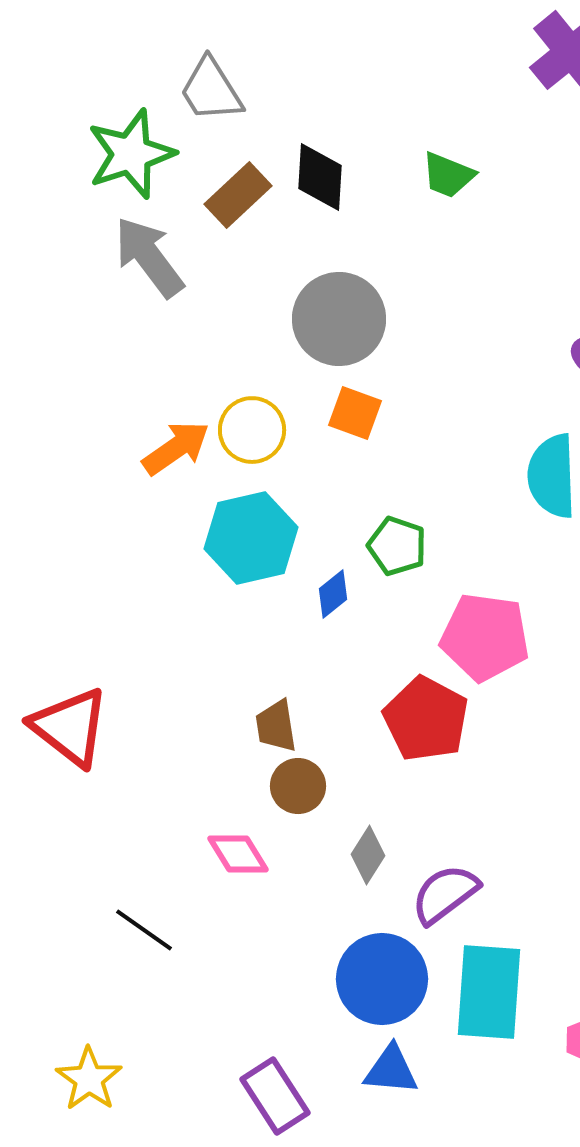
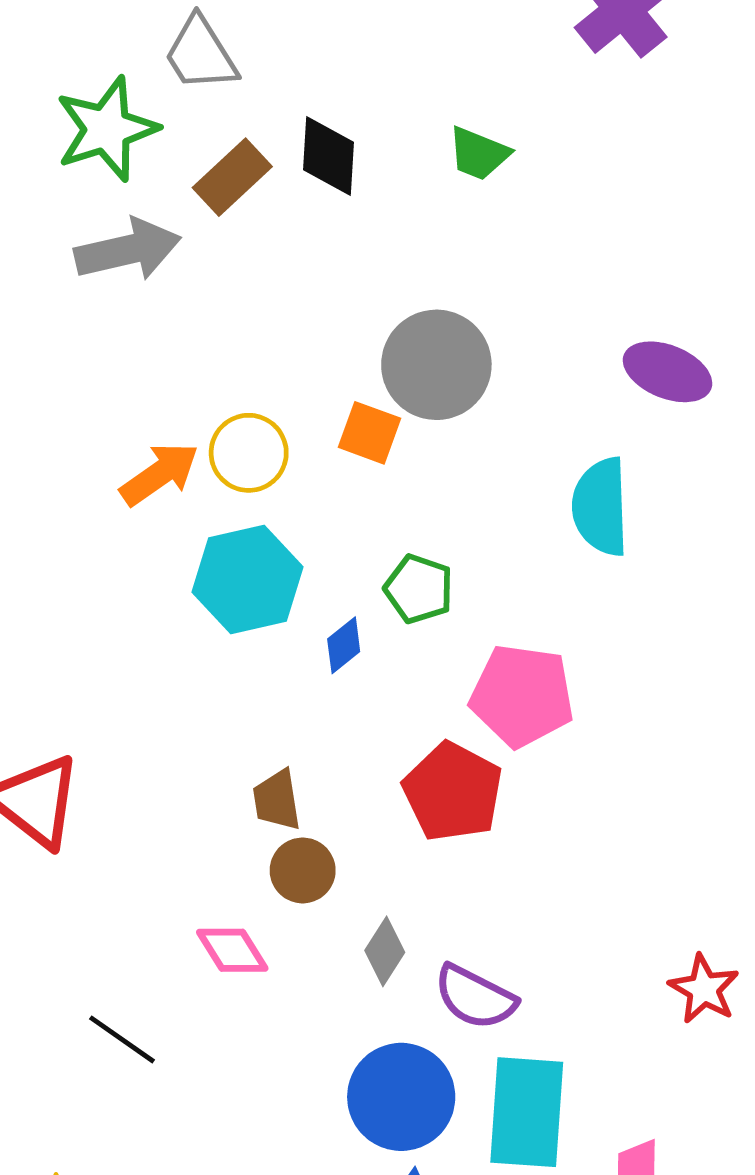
gray arrow: (149, 257) -> (128, 250), turned 114
gray circle: (339, 319) -> (436, 365), moved
purple semicircle: (445, 894) -> (475, 997), turned -116

